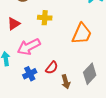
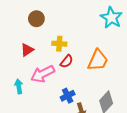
red semicircle: (52, 68) -> (67, 61), moved
blue cross: (30, 74) -> (68, 96), moved

